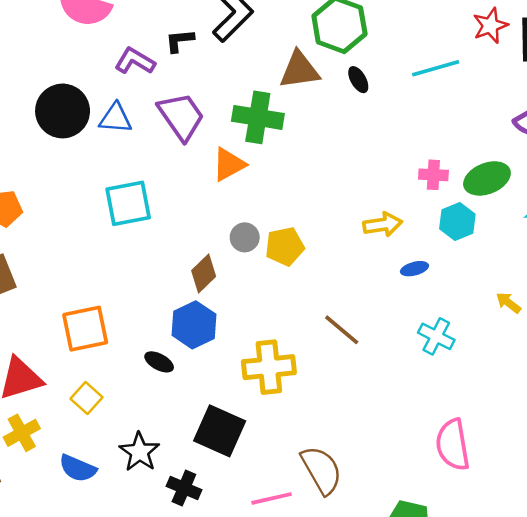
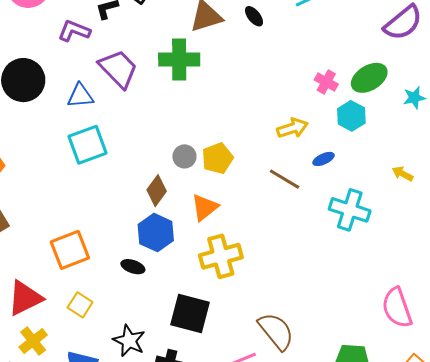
blue triangle: (115, 118) -> (80, 96), moved
orange triangle: (229, 164) -> (205, 207), moved
pink cross: (433, 175) -> (326, 82), turned 35
brown line: (342, 330) -> (285, 179), moved
cyan cross: (436, 336) -> (350, 210), size x1.4
pink semicircle: (453, 445) -> (397, 308), moved

